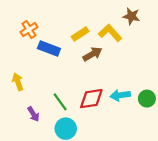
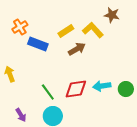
purple arrow: (33, 114) -> (21, 115), moved

